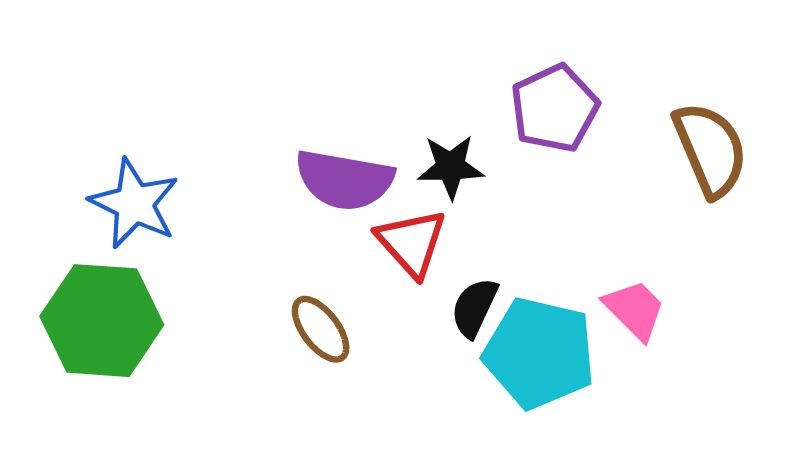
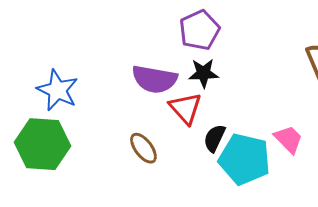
purple pentagon: (554, 108) -> (199, 30), moved

